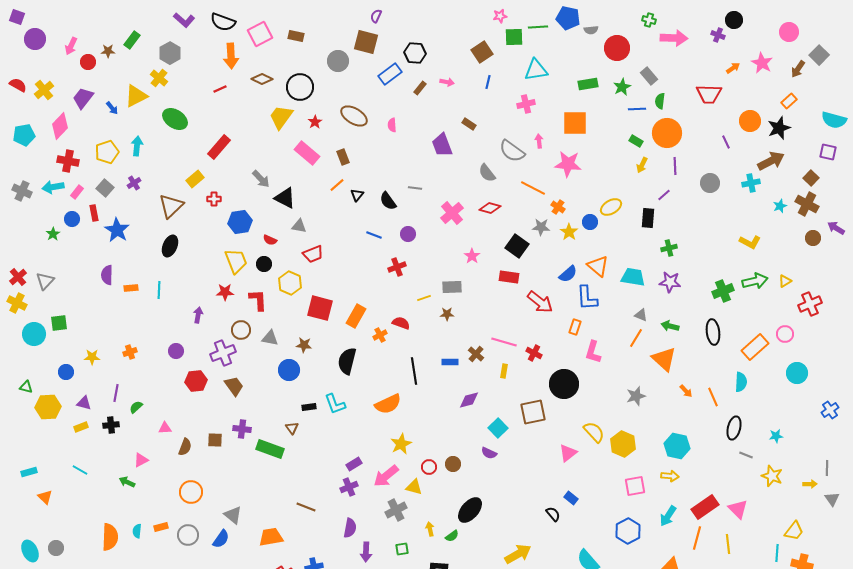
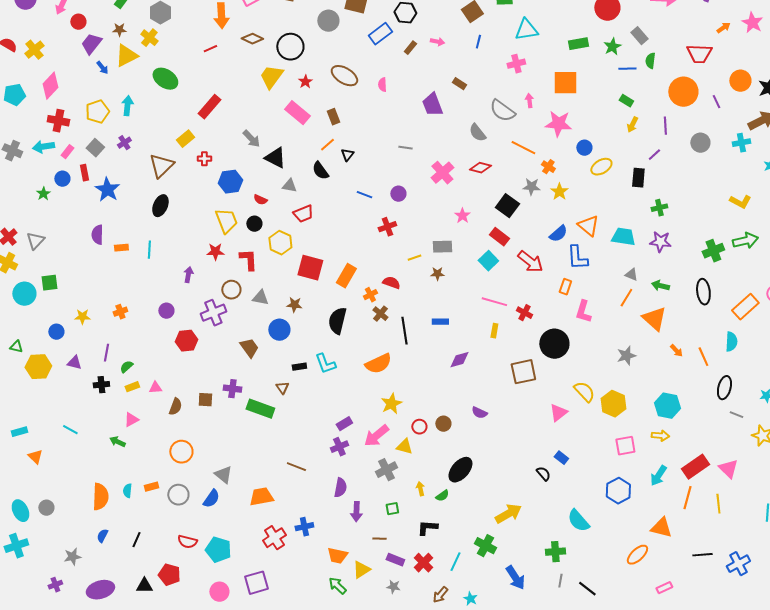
brown star: (108, 51) -> (119, 30), moved
purple trapezoid: (83, 98) -> (91, 44), moved
orange circle: (667, 133) -> (683, 92), moved
black semicircle: (388, 201) -> (320, 171), moved
blue circle: (590, 222) -> (584, 148), moved
red rectangle: (509, 277) -> (499, 237), turned 30
brown cross: (476, 354) -> (380, 314), moved
brown trapezoid: (234, 386) -> (249, 348), moved
yellow rectangle: (81, 427) -> (132, 387), moved
cyan square: (498, 428) -> (488, 261), moved

